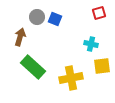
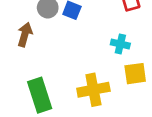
green rectangle: (33, 67) -> (40, 95), moved, turned 30

